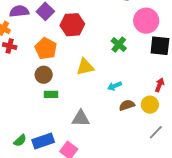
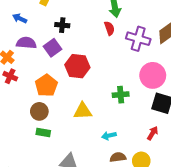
green cross: (119, 45) -> (121, 95), turned 35
red arrow: (160, 85) -> (153, 133), moved

